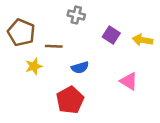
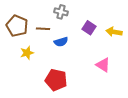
brown line: (54, 46) -> (43, 29), moved
blue semicircle: (80, 68) -> (61, 42), moved
red pentagon: (70, 100) -> (56, 80), turned -30

